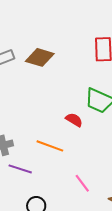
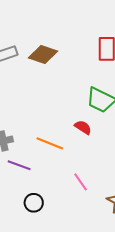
red semicircle: (74, 120) -> (83, 127), moved

